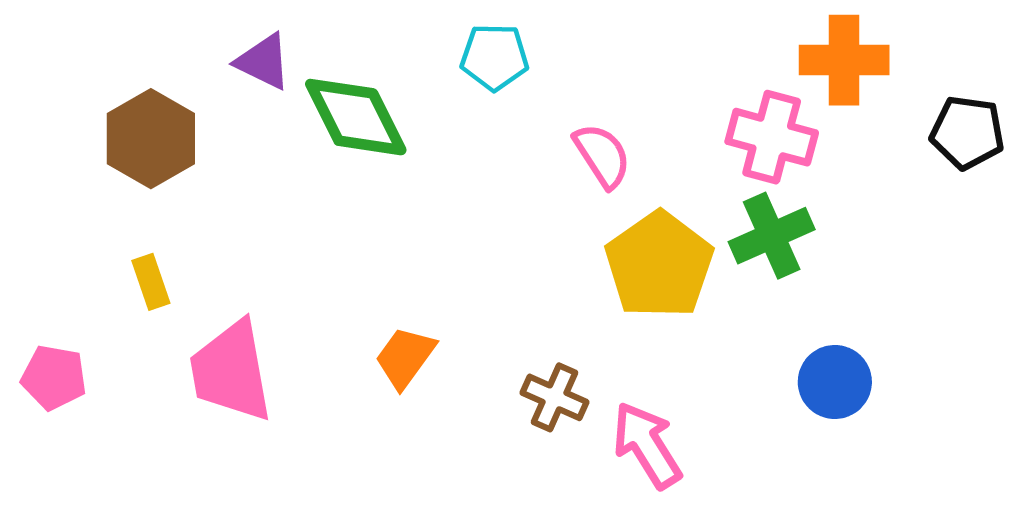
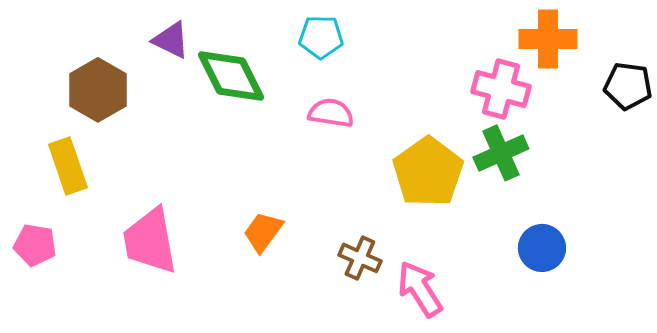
pink semicircle: (602, 156) -> (331, 113), moved, turned -48
yellow rectangle: (151, 282) -> (68, 166), moved, size x1.6

